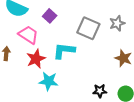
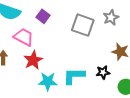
cyan L-shape: (64, 51) -> (74, 76), moved
black star: (100, 91) -> (103, 72), moved

